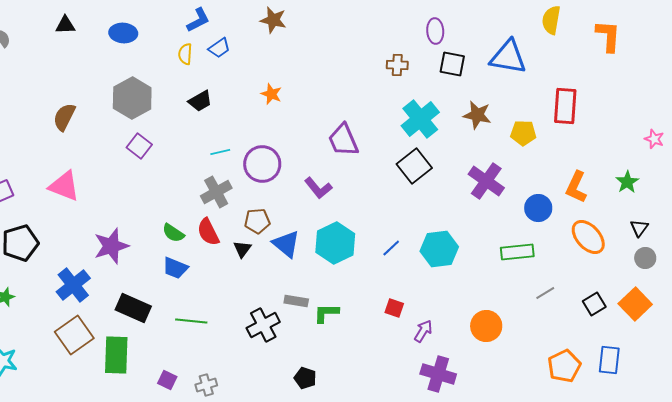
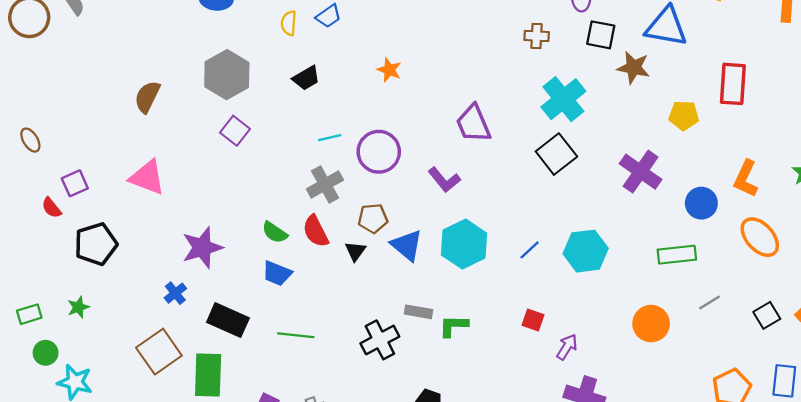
brown star: (477, 115) -> (634, 68), moved
blue cross: (73, 285) -> (175, 293), moved, size x0.6
orange circle: (486, 326) -> (651, 324), moved

